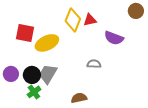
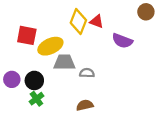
red triangle: (90, 20) -> (97, 21), turned 32
gray semicircle: (94, 64) -> (87, 73), moved
gray trapezoid: (48, 74) -> (64, 62), moved, turned 60

